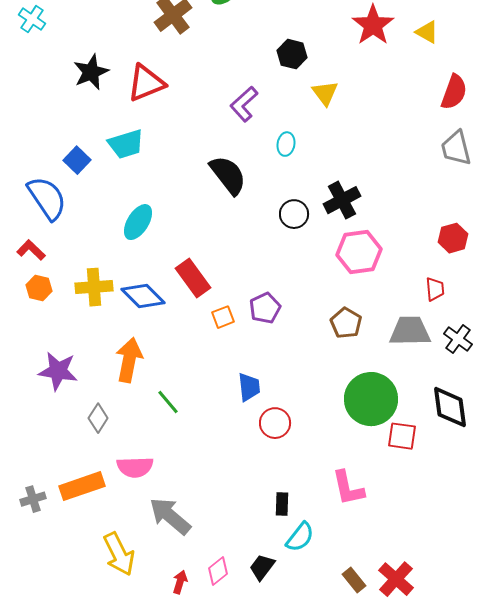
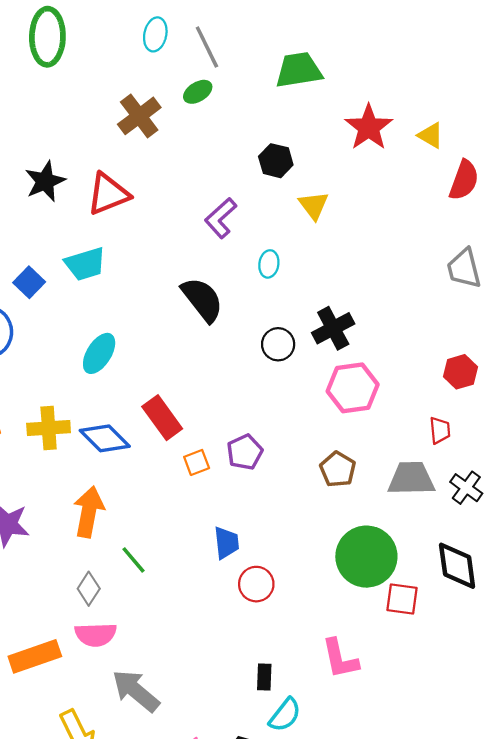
red semicircle: (454, 92) -> (464, 180), moved
gray diamond: (98, 418) -> (89, 589), moved

